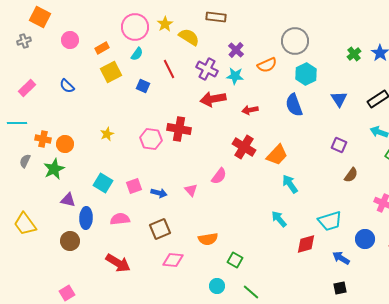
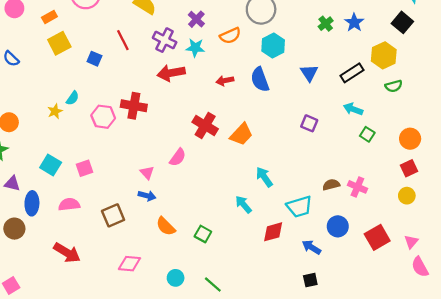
cyan semicircle: (137, 54) -> (72, 98), moved
red arrow: (250, 110) -> (225, 81), moved
brown semicircle: (351, 175) -> (331, 185), moved, turned -140
cyan arrow: (290, 184) -> (264, 177), moved
blue arrow: (159, 193) -> (147, 196), moved
orange semicircle: (208, 239) -> (166, 226), turned 54
pink diamond: (173, 260) -> (129, 264), moved
green square: (235, 260) -> (203, 234), moved

